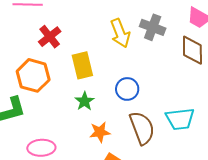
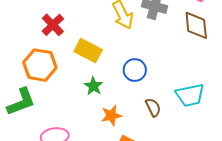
yellow rectangle: (82, 65) -> (88, 51), turned -44
brown semicircle: (142, 128) -> (153, 107), size x0.6

